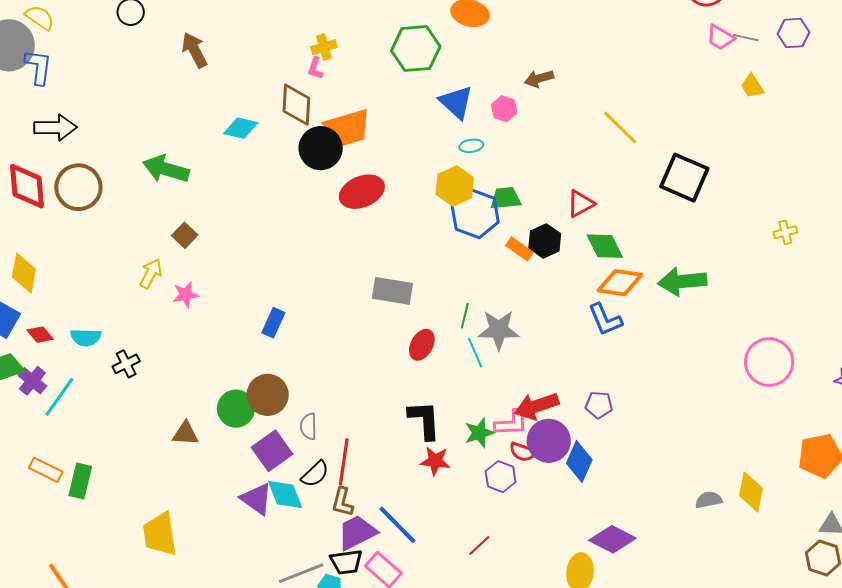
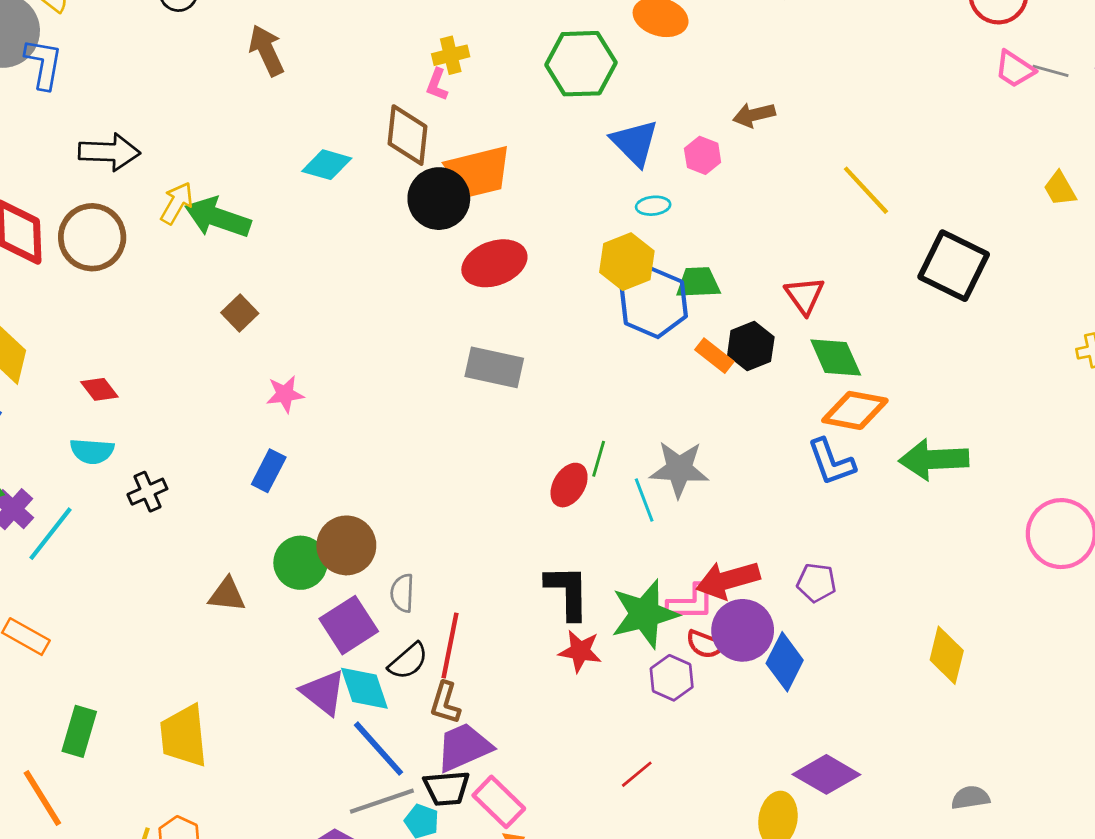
yellow trapezoid: (752, 86) -> (1060, 189), moved
black arrow: (55, 127) -> (109, 152), moved
red triangle: (581, 204) -> (804, 295), turned -40
yellow arrow: (151, 273) -> (177, 203), moved
green arrow: (682, 281) -> (934, 459), moved
gray rectangle: (392, 291) -> (494, 367), moved
pink star: (186, 295) -> (285, 394), moved
green line: (465, 316) -> (599, 459), moved
blue rectangle: (273, 323) -> (269, 471), moved
red diamond: (40, 335) -> (99, 389), moved
green star: (479, 433) -> (645, 614), size x1.6
green rectangle: (80, 481) -> (79, 731), moved
yellow diamond: (751, 492) -> (947, 655), moved
gray semicircle: (709, 500) -> (970, 798), moved
blue line: (397, 525) -> (378, 749), moved

